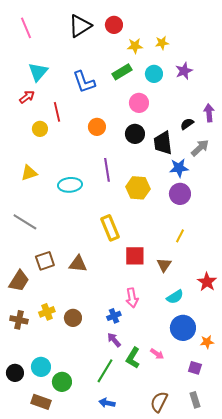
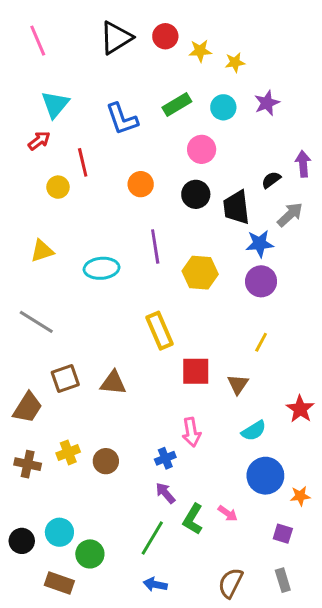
yellow star: (135, 46) -> (200, 51), moved

